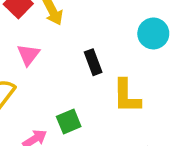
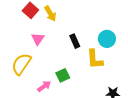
cyan circle: (153, 33) -> (107, 39), moved

